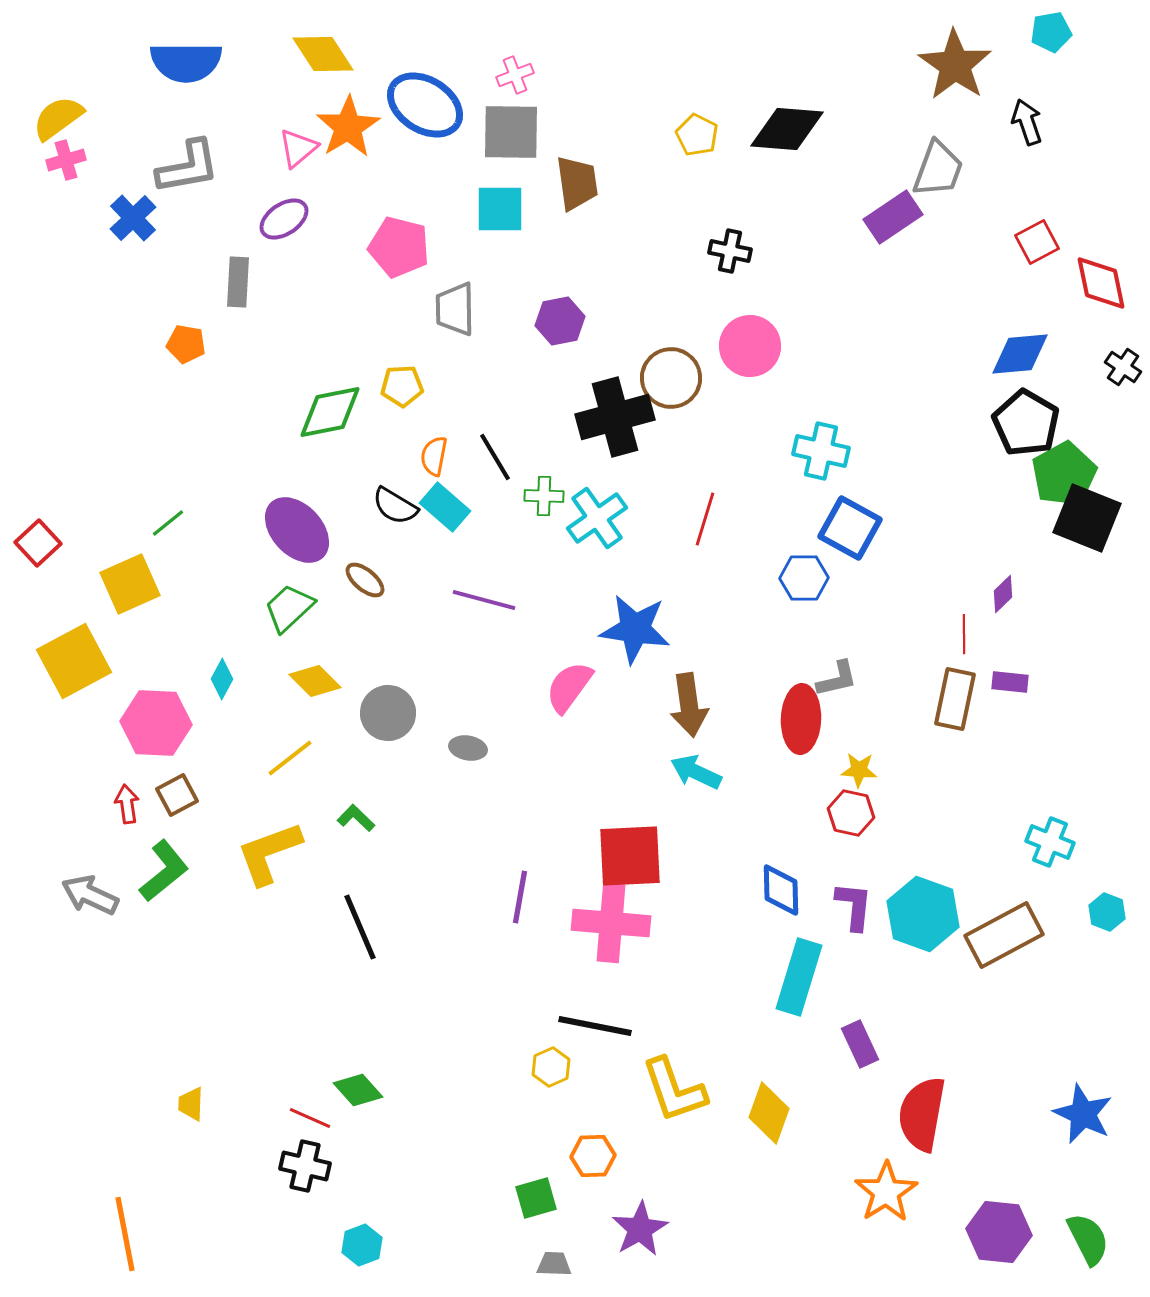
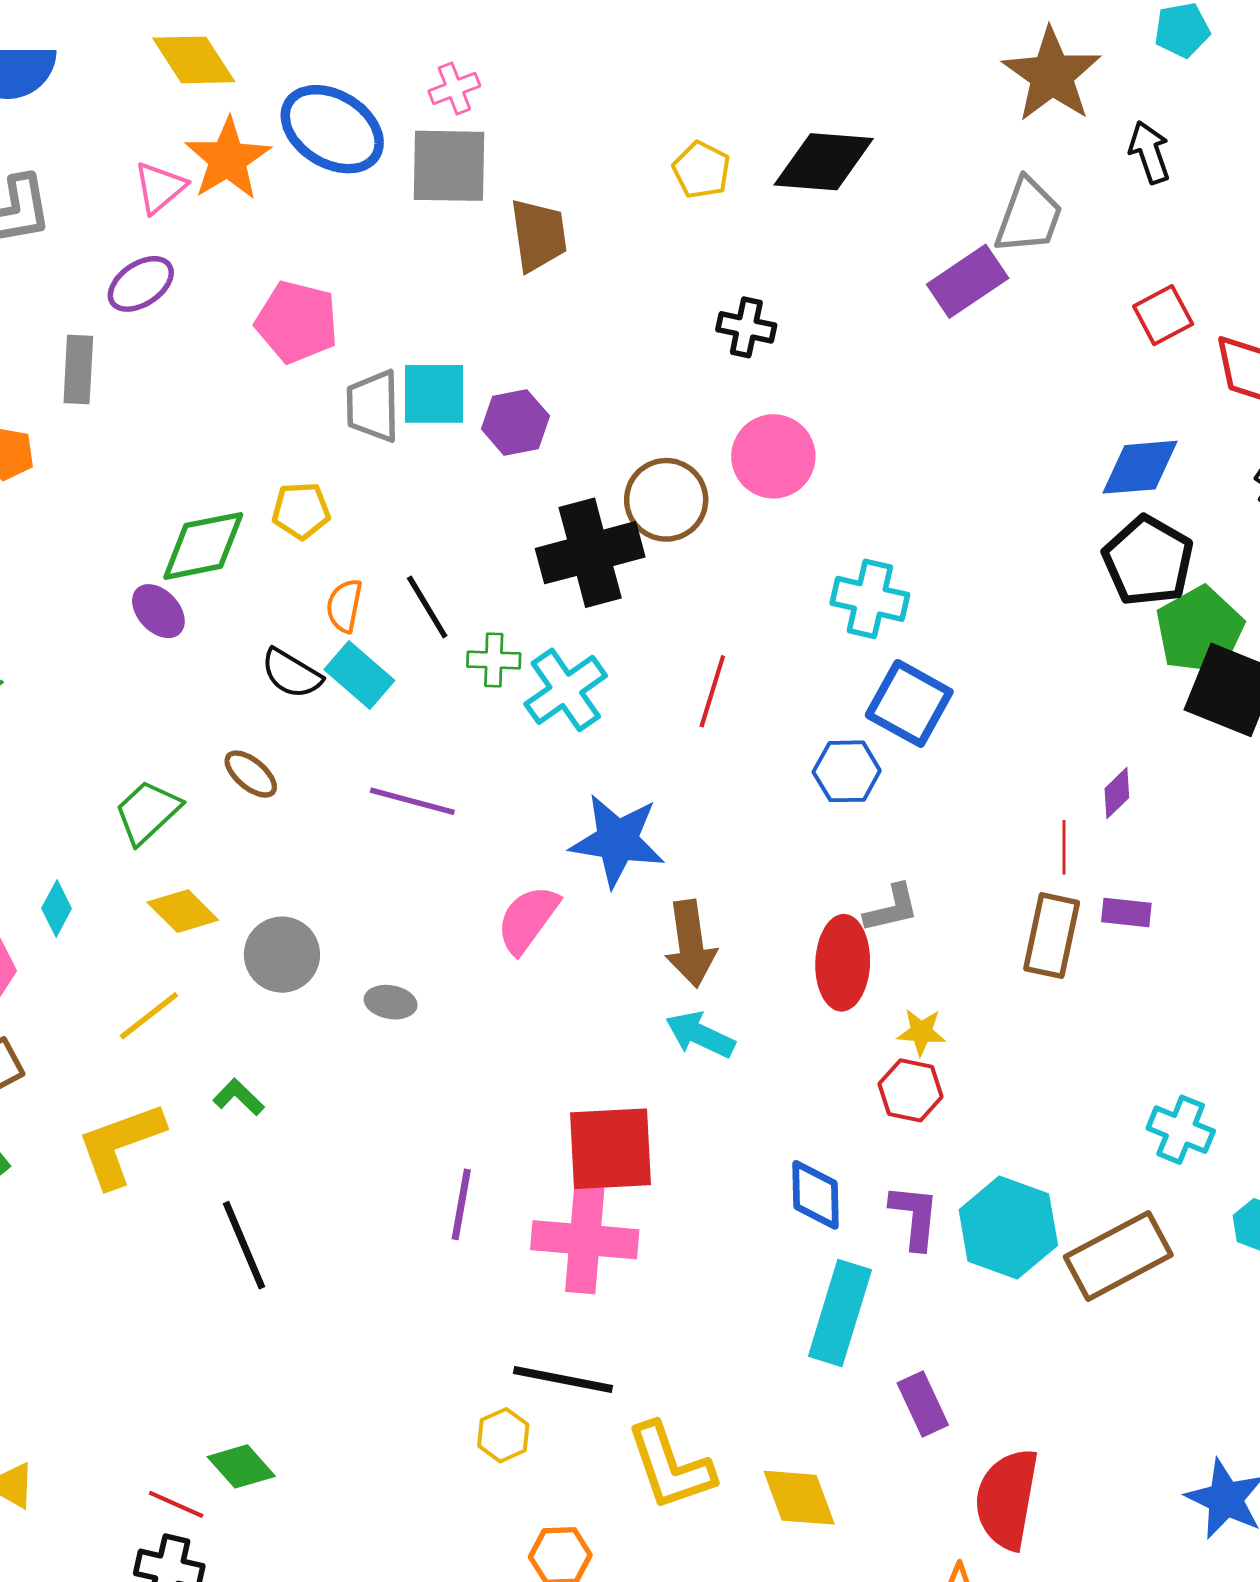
cyan square: (500, 209) -> (434, 394), moved
purple ellipse: (297, 530) -> (158, 611), moved, size x0.6
yellow diamond: (769, 1113) -> (799, 1498), turned -40

